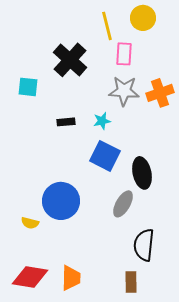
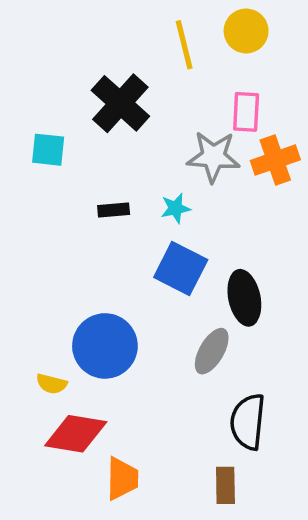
pink rectangle: (124, 54) -> (246, 112), moved
red diamond: (30, 277) -> (76, 434), moved

